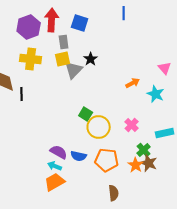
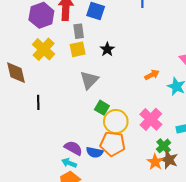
yellow cross: (31, 59) -> (44, 49), turned 35
gray triangle: (74, 70) -> (89, 80), moved
black line: (22, 94) -> (38, 102), moved
pink cross: (132, 125) -> (151, 119), size x1.5
orange pentagon: (107, 160) -> (113, 144), moved

